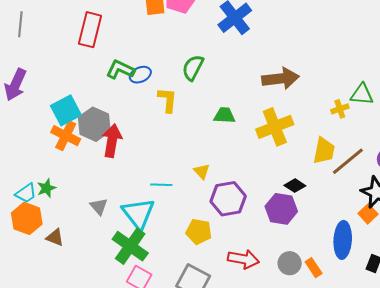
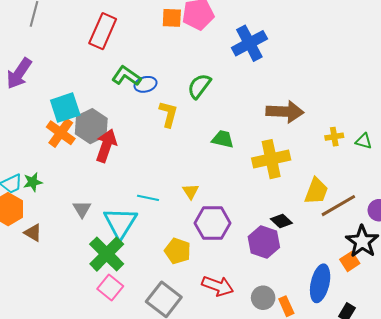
green triangle: (362, 94) -> (364, 141), size x0.7
yellow cross: (340, 109) -> (334, 137), moved

